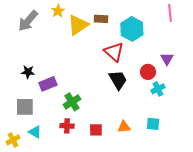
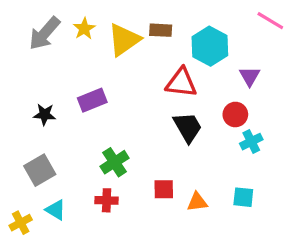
yellow star: (58, 11) -> (84, 29), moved
pink line: (170, 13) -> (270, 21), turned -54
red triangle: (114, 52) -> (181, 83), turned -35
purple triangle: (167, 59) -> (250, 76), moved
purple rectangle: (48, 84) -> (92, 100), moved
gray square: (25, 107) -> (40, 170), turned -30
red square: (96, 130) -> (164, 189), moved

